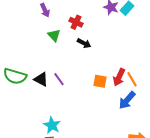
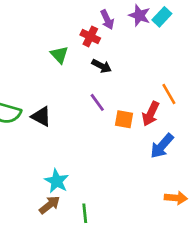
purple arrow: (45, 10) -> (107, 20), moved
purple line: (59, 79) -> (97, 102), moved
orange line: (132, 79) -> (169, 94), moved

